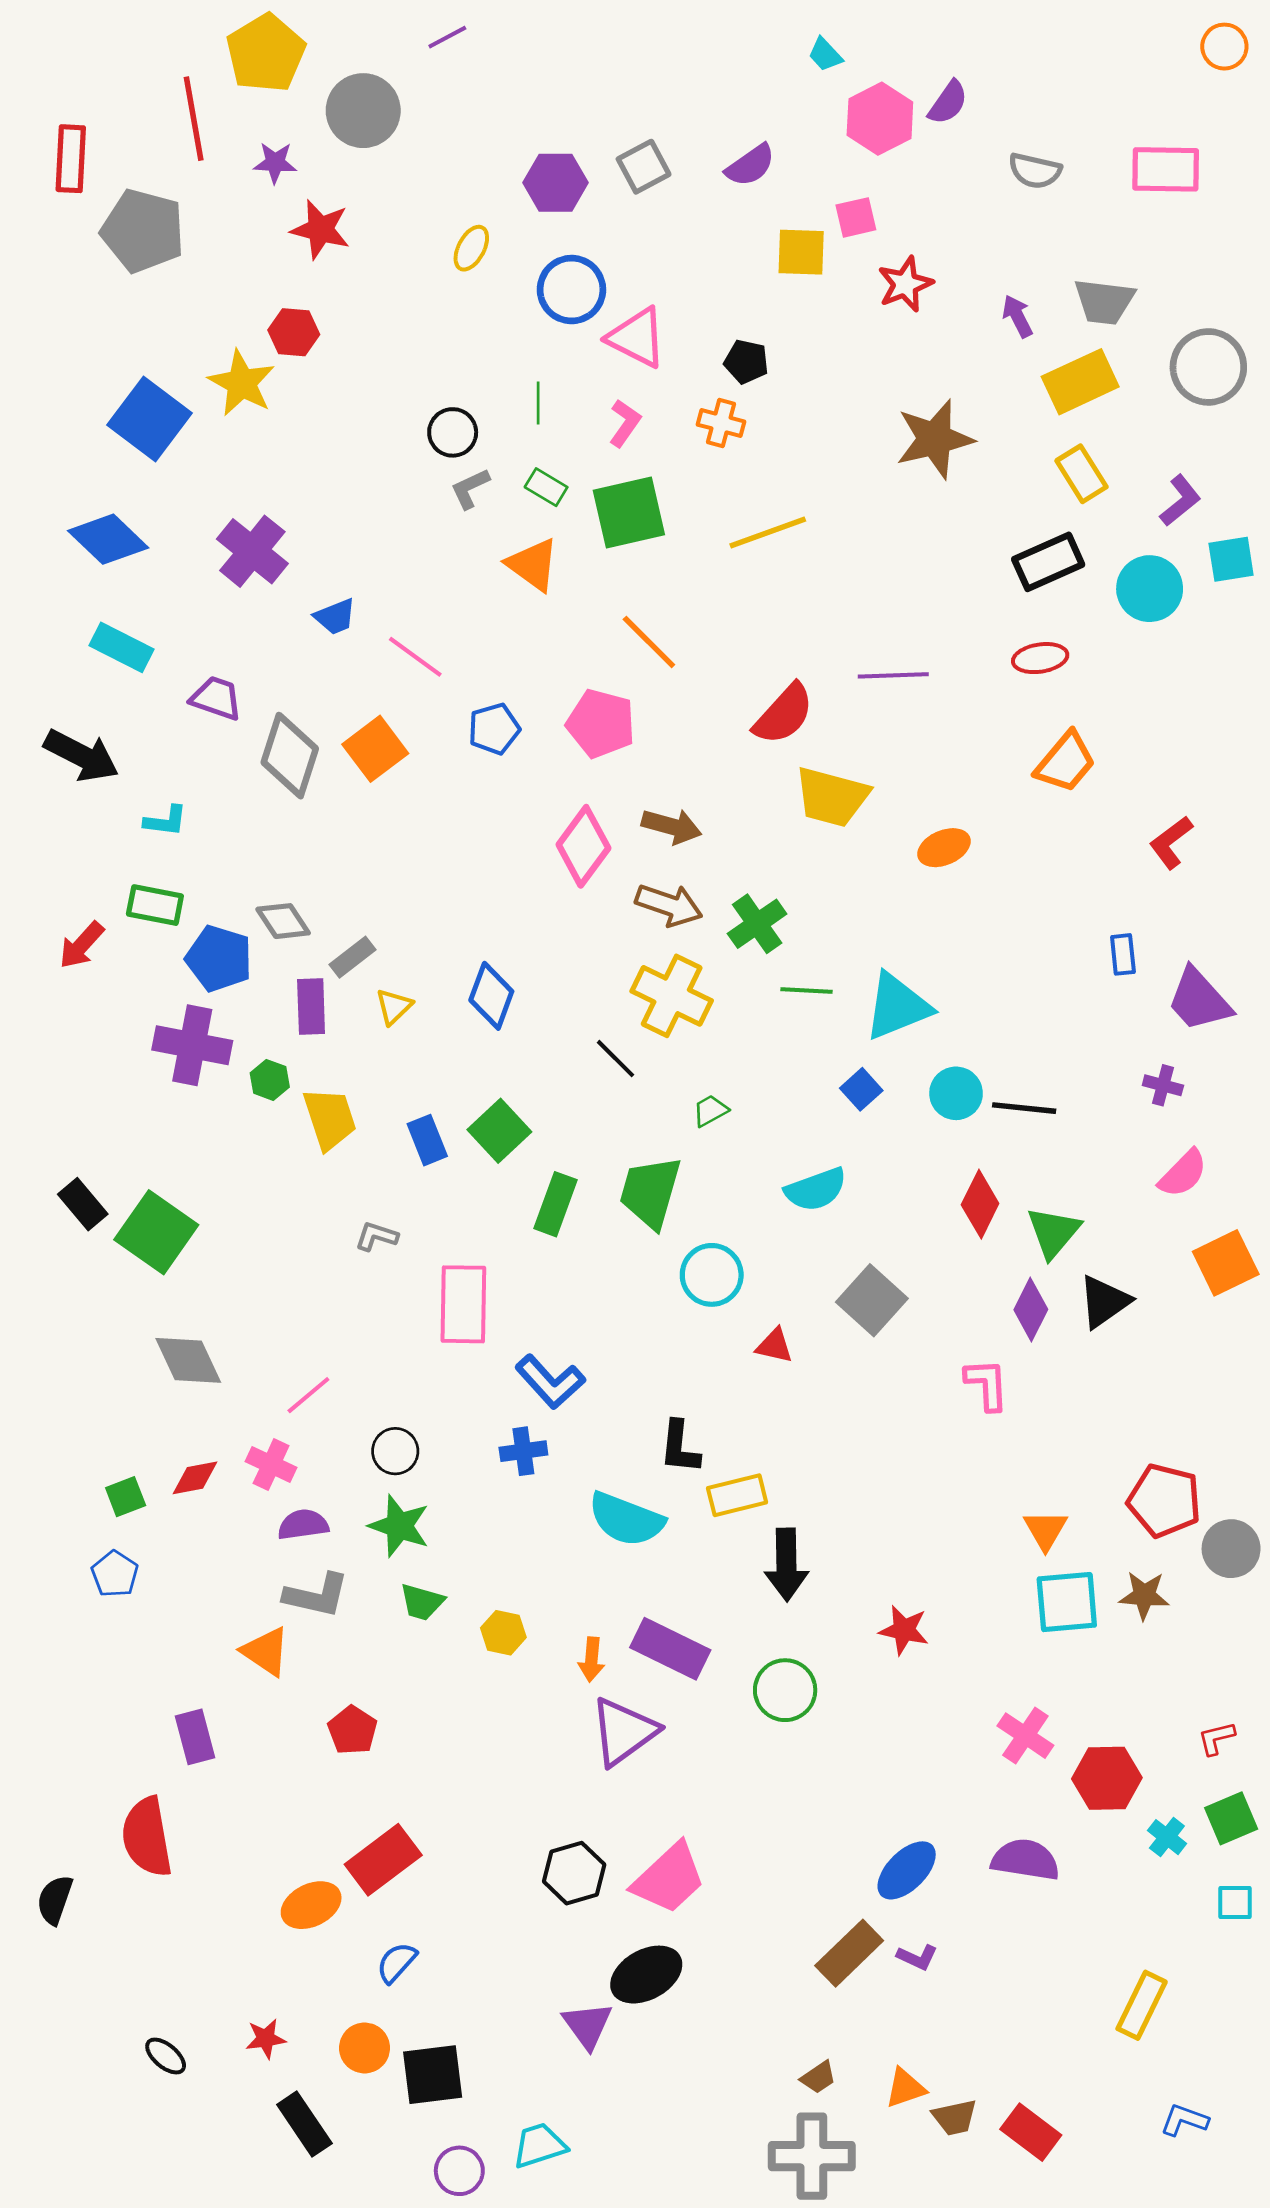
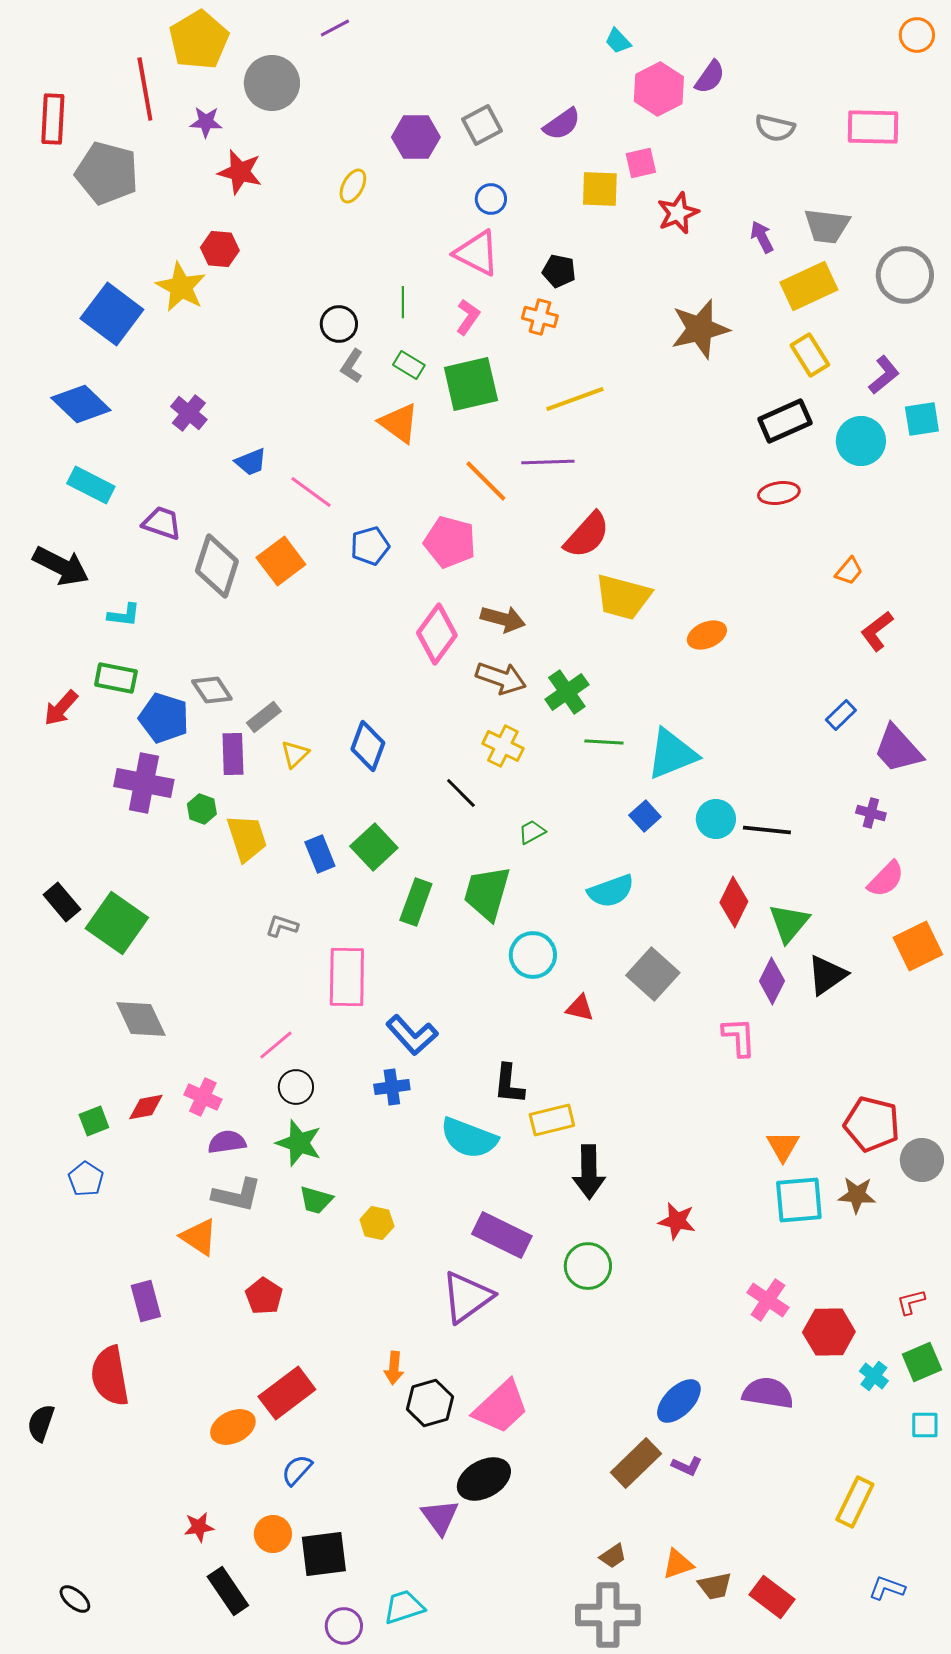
blue circle: (571, 290) -> (491, 199), moved, size x0.6
gray L-shape: (470, 488) -> (352, 366), turned -32
purple cross: (252, 551) -> (189, 413), size x0.7
purple line: (893, 675) -> (548, 462), moved
orange trapezoid: (1065, 762) -> (849, 571), moved, size x0.6
blue rectangle: (1123, 954) -> (841, 715), turned 52
yellow cross: (672, 996) -> (503, 746), size x0.7
pink line: (308, 1395) -> (276, 1045), moved
orange arrow: (591, 1659) -> (394, 1368), moved
black ellipse: (166, 2056) -> (75, 1599), moved

